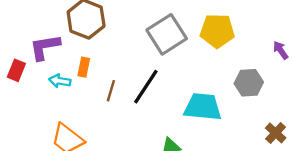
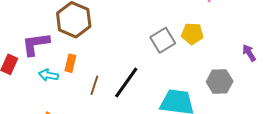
yellow pentagon: (217, 31) -> (192, 34), size x0.7
gray square: (167, 34) -> (163, 40), moved, size x0.7

